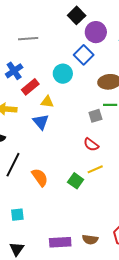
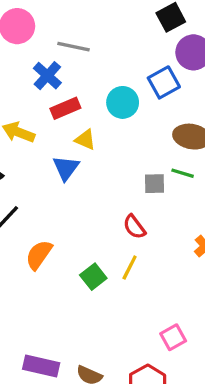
gray line: (28, 39) -> (73, 47), moved
blue cross: (14, 71) -> (47, 76), turned -30
yellow line: (95, 169) -> (130, 267), turned -56
orange semicircle: (40, 177) -> (39, 255), turned -126

